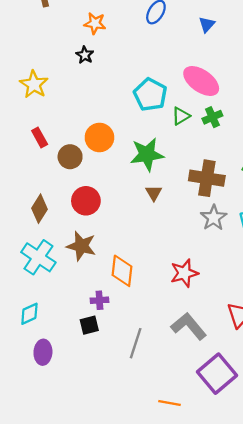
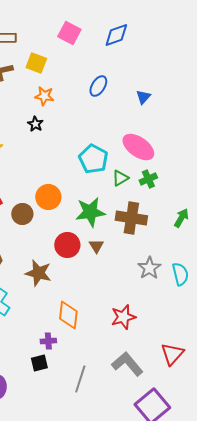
brown cross: (207, 178) -> (131, 218), moved
red circle: (86, 201) -> (67, 245), moved
brown star: (81, 246) -> (38, 273), moved

